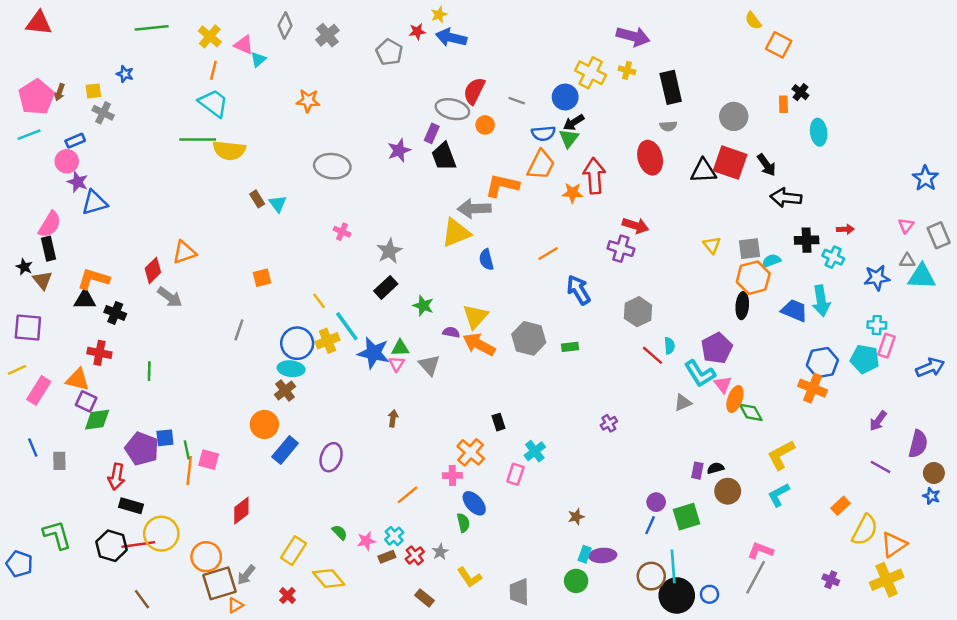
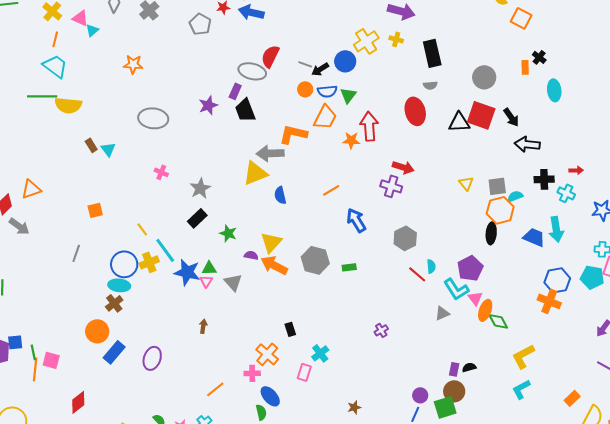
yellow cross: (591, 73) -> (366, 41), turned 30
black arrow: (574, 122) -> (320, 69), moved
orange circle: (485, 125) -> (305, 89), moved
brown circle: (728, 491) -> (454, 391), moved

